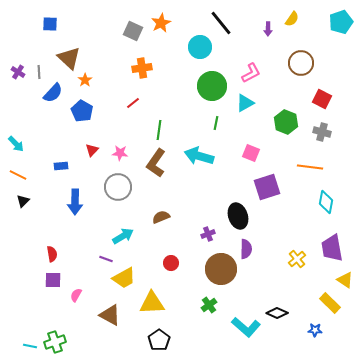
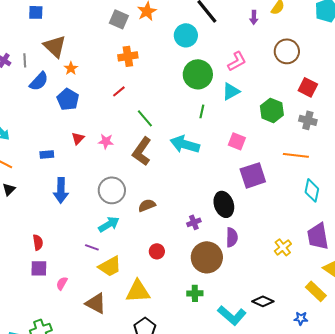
green line: (159, 130) -> (145, 118), turned -48
gray circle: (118, 187) -> (112, 190), moved
green cross: (209, 305) -> (195, 293), turned 35

